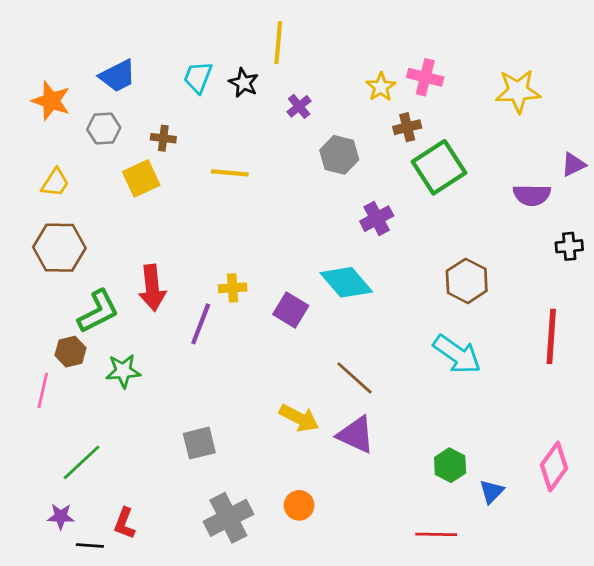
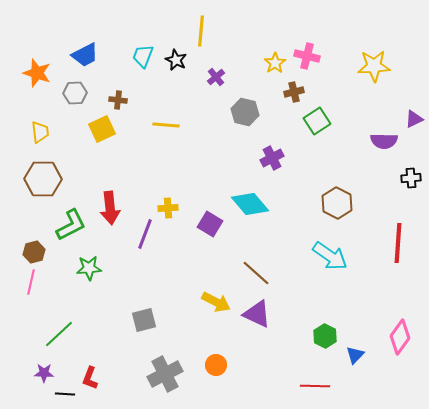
green square: (439, 167) -> (317, 121), size x0.7
yellow trapezoid: (55, 183) -> (40, 132), turned -40
brown hexagon: (70, 352) -> (34, 252), moved

